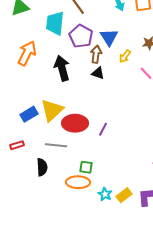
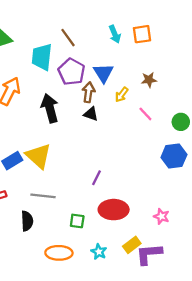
yellow triangle: (52, 110) -> (38, 156), turned -35
red ellipse: (75, 123) -> (114, 210), moved
orange ellipse: (78, 182) -> (59, 253), moved
yellow rectangle: (124, 195) -> (132, 245), moved

